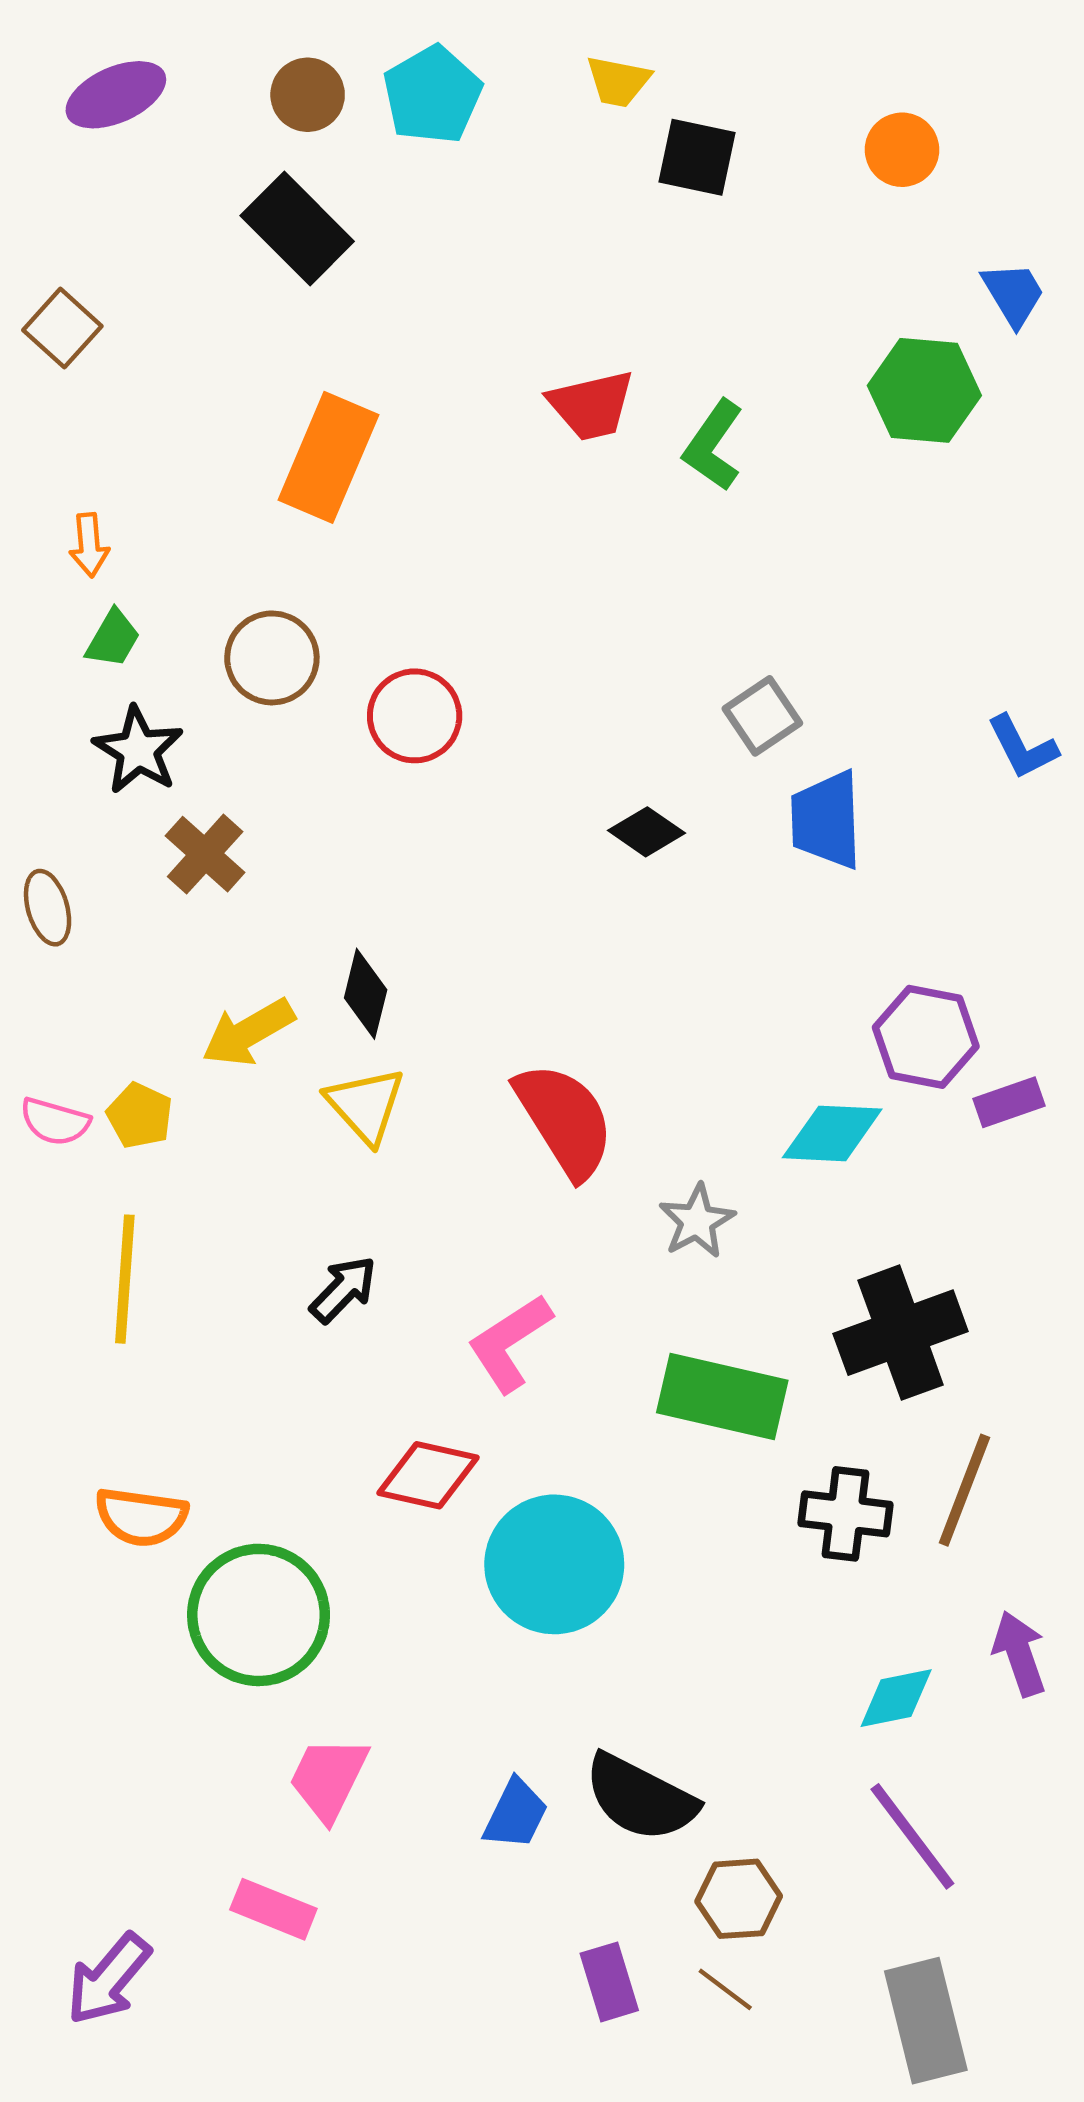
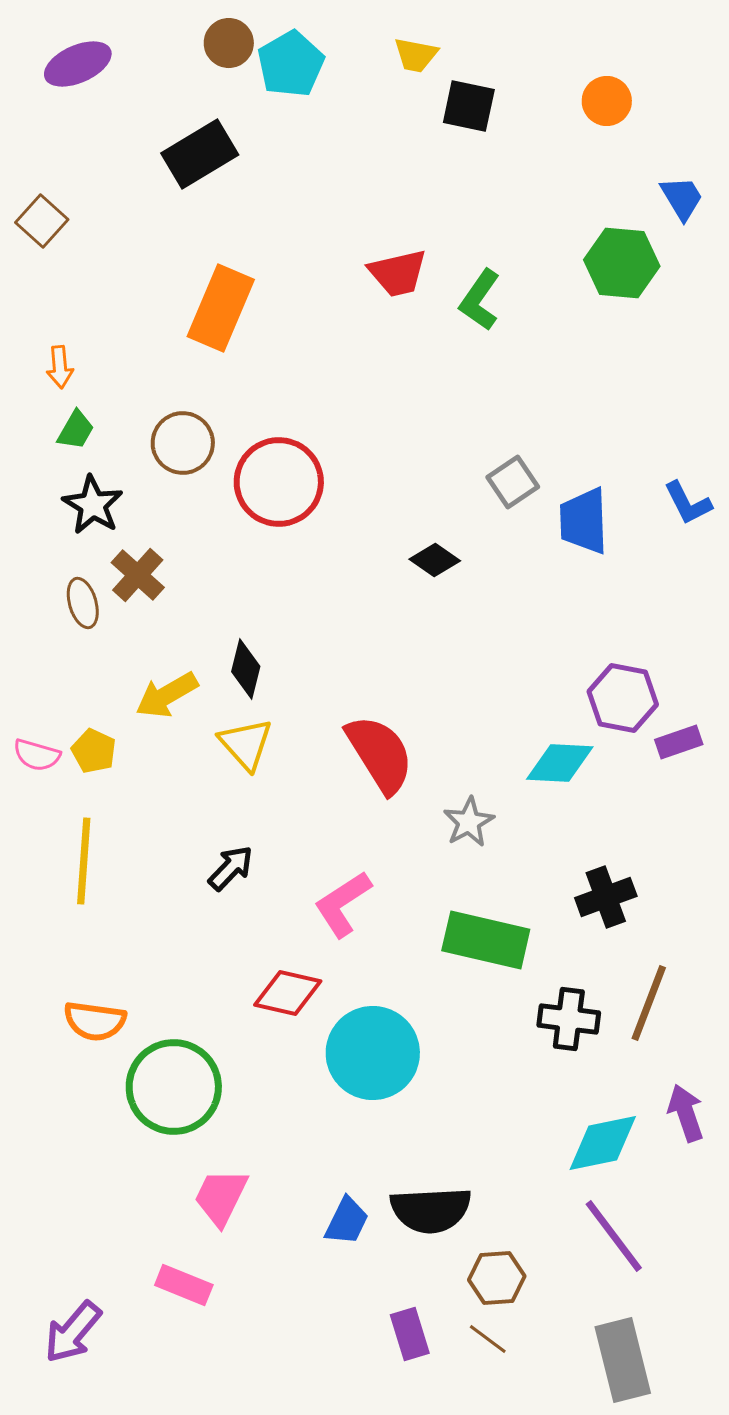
brown circle: (308, 95) -> (229, 43), moved
black rectangle: (297, 228) -> (200, 154), turned -76
red circle: (415, 716) -> (279, 482), size x1.4
blue trapezoid: (826, 820) -> (584, 521), moved
brown ellipse: (48, 908) -> (83, 603), moved
black cross: (901, 1333) -> (606, 897), size x0.7
cyan diamond: (896, 1698) -> (603, 1143), size x1.4
black semicircle: (640, 1798) -> (431, 1210), turned -30

